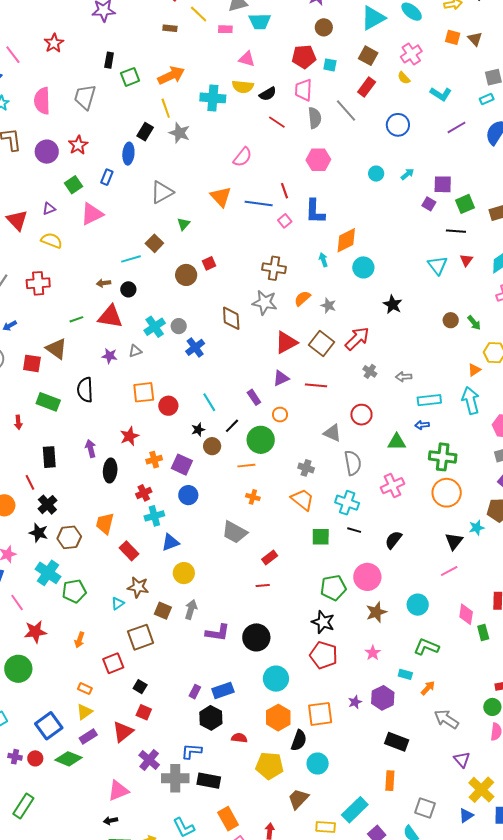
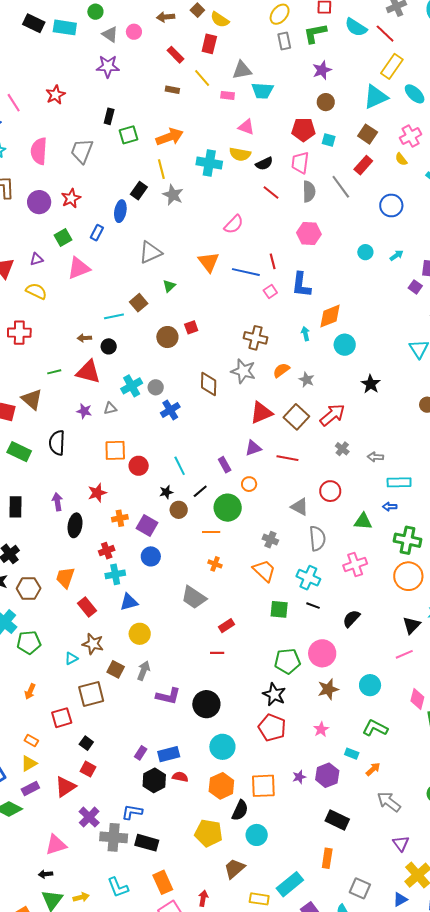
red semicircle: (239, 738) -> (180, 777), moved

